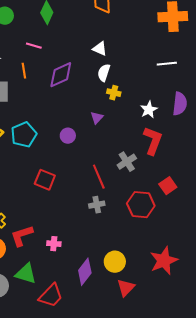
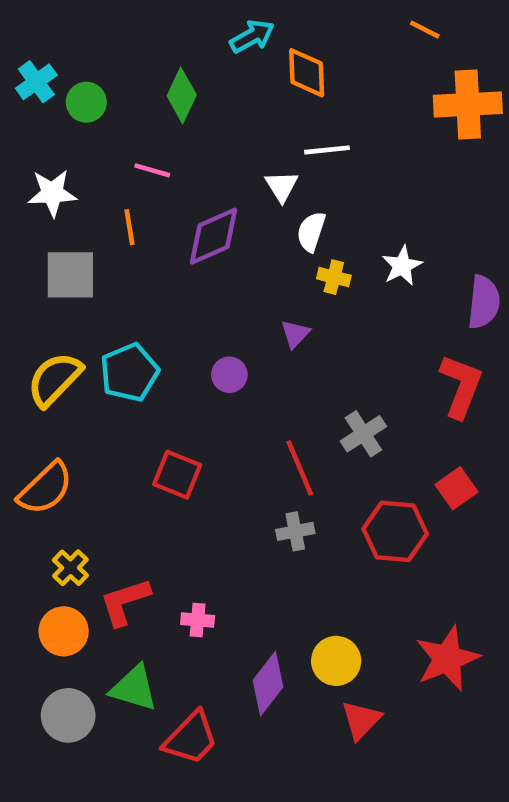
white triangle: (100, 49) -> (282, 186), moved, turned 35
white line: (167, 64) -> (327, 150), moved
white star: (149, 110) -> (402, 266), moved
red L-shape: (153, 141) -> (461, 386), moved

